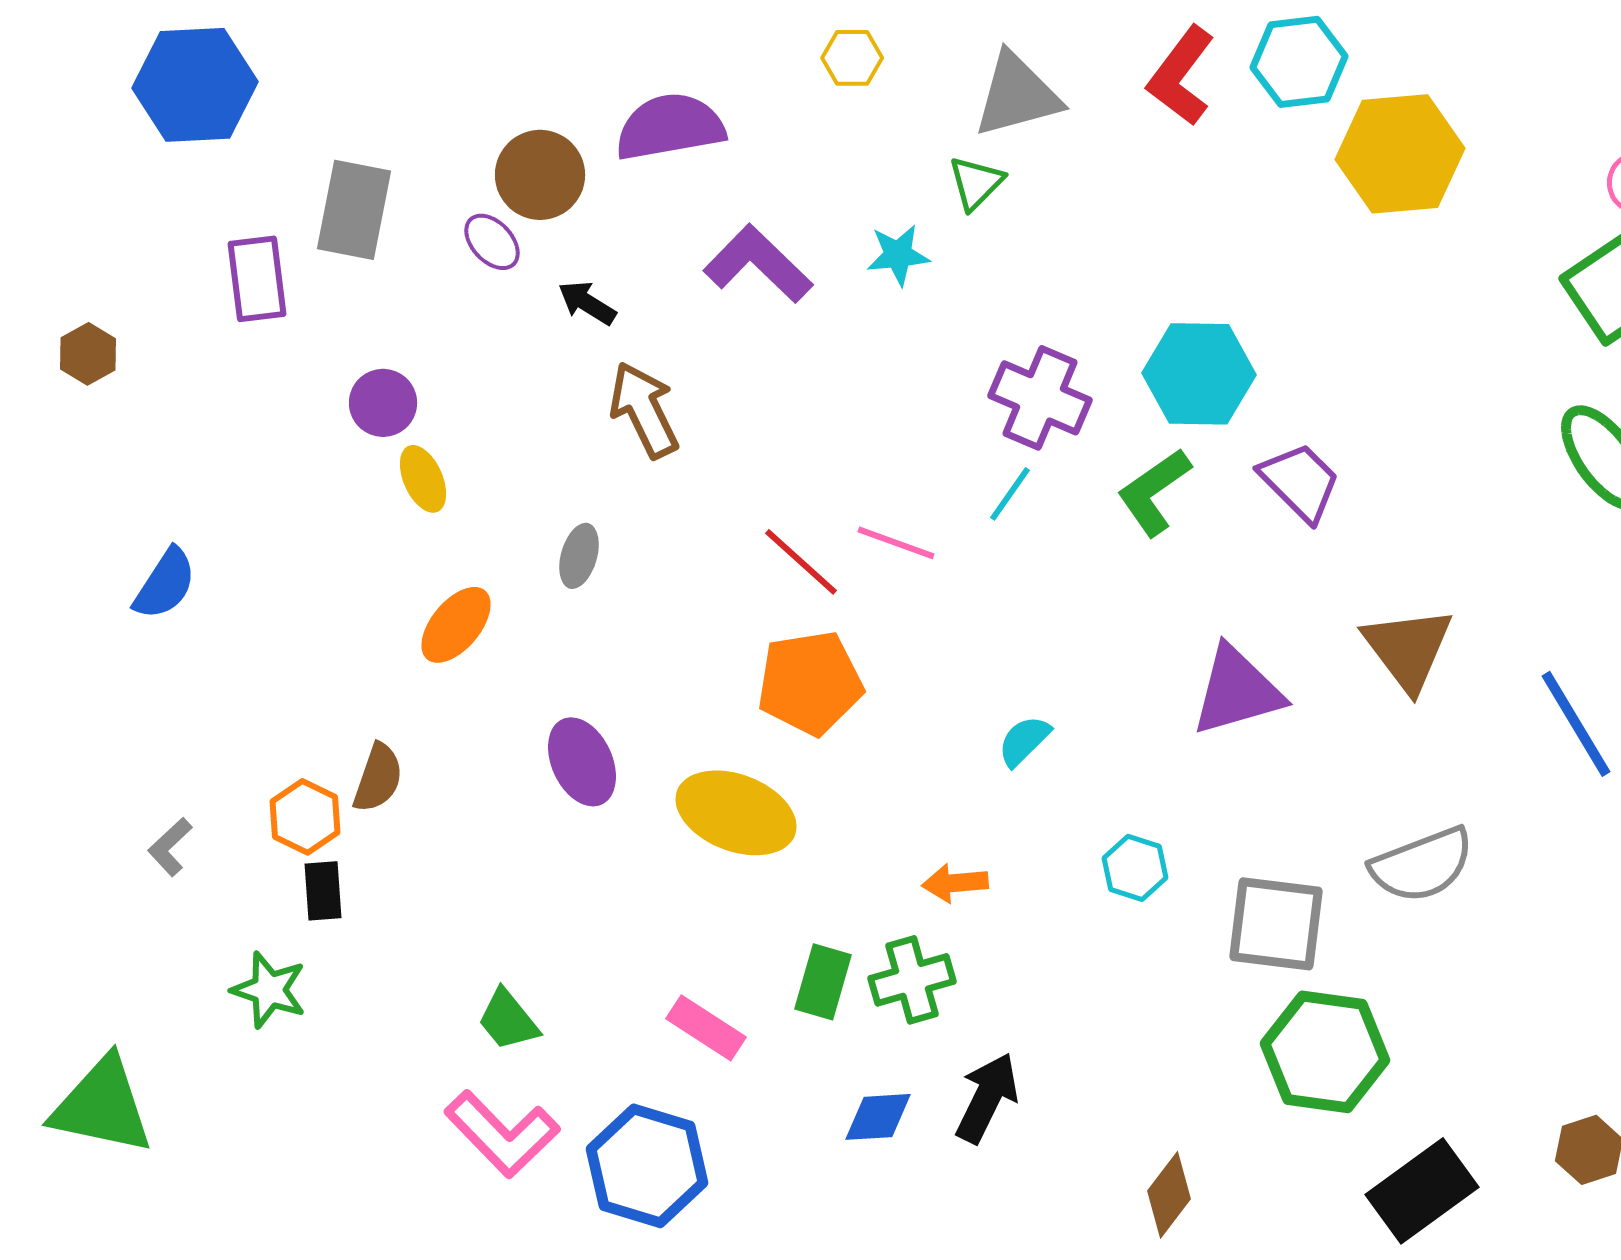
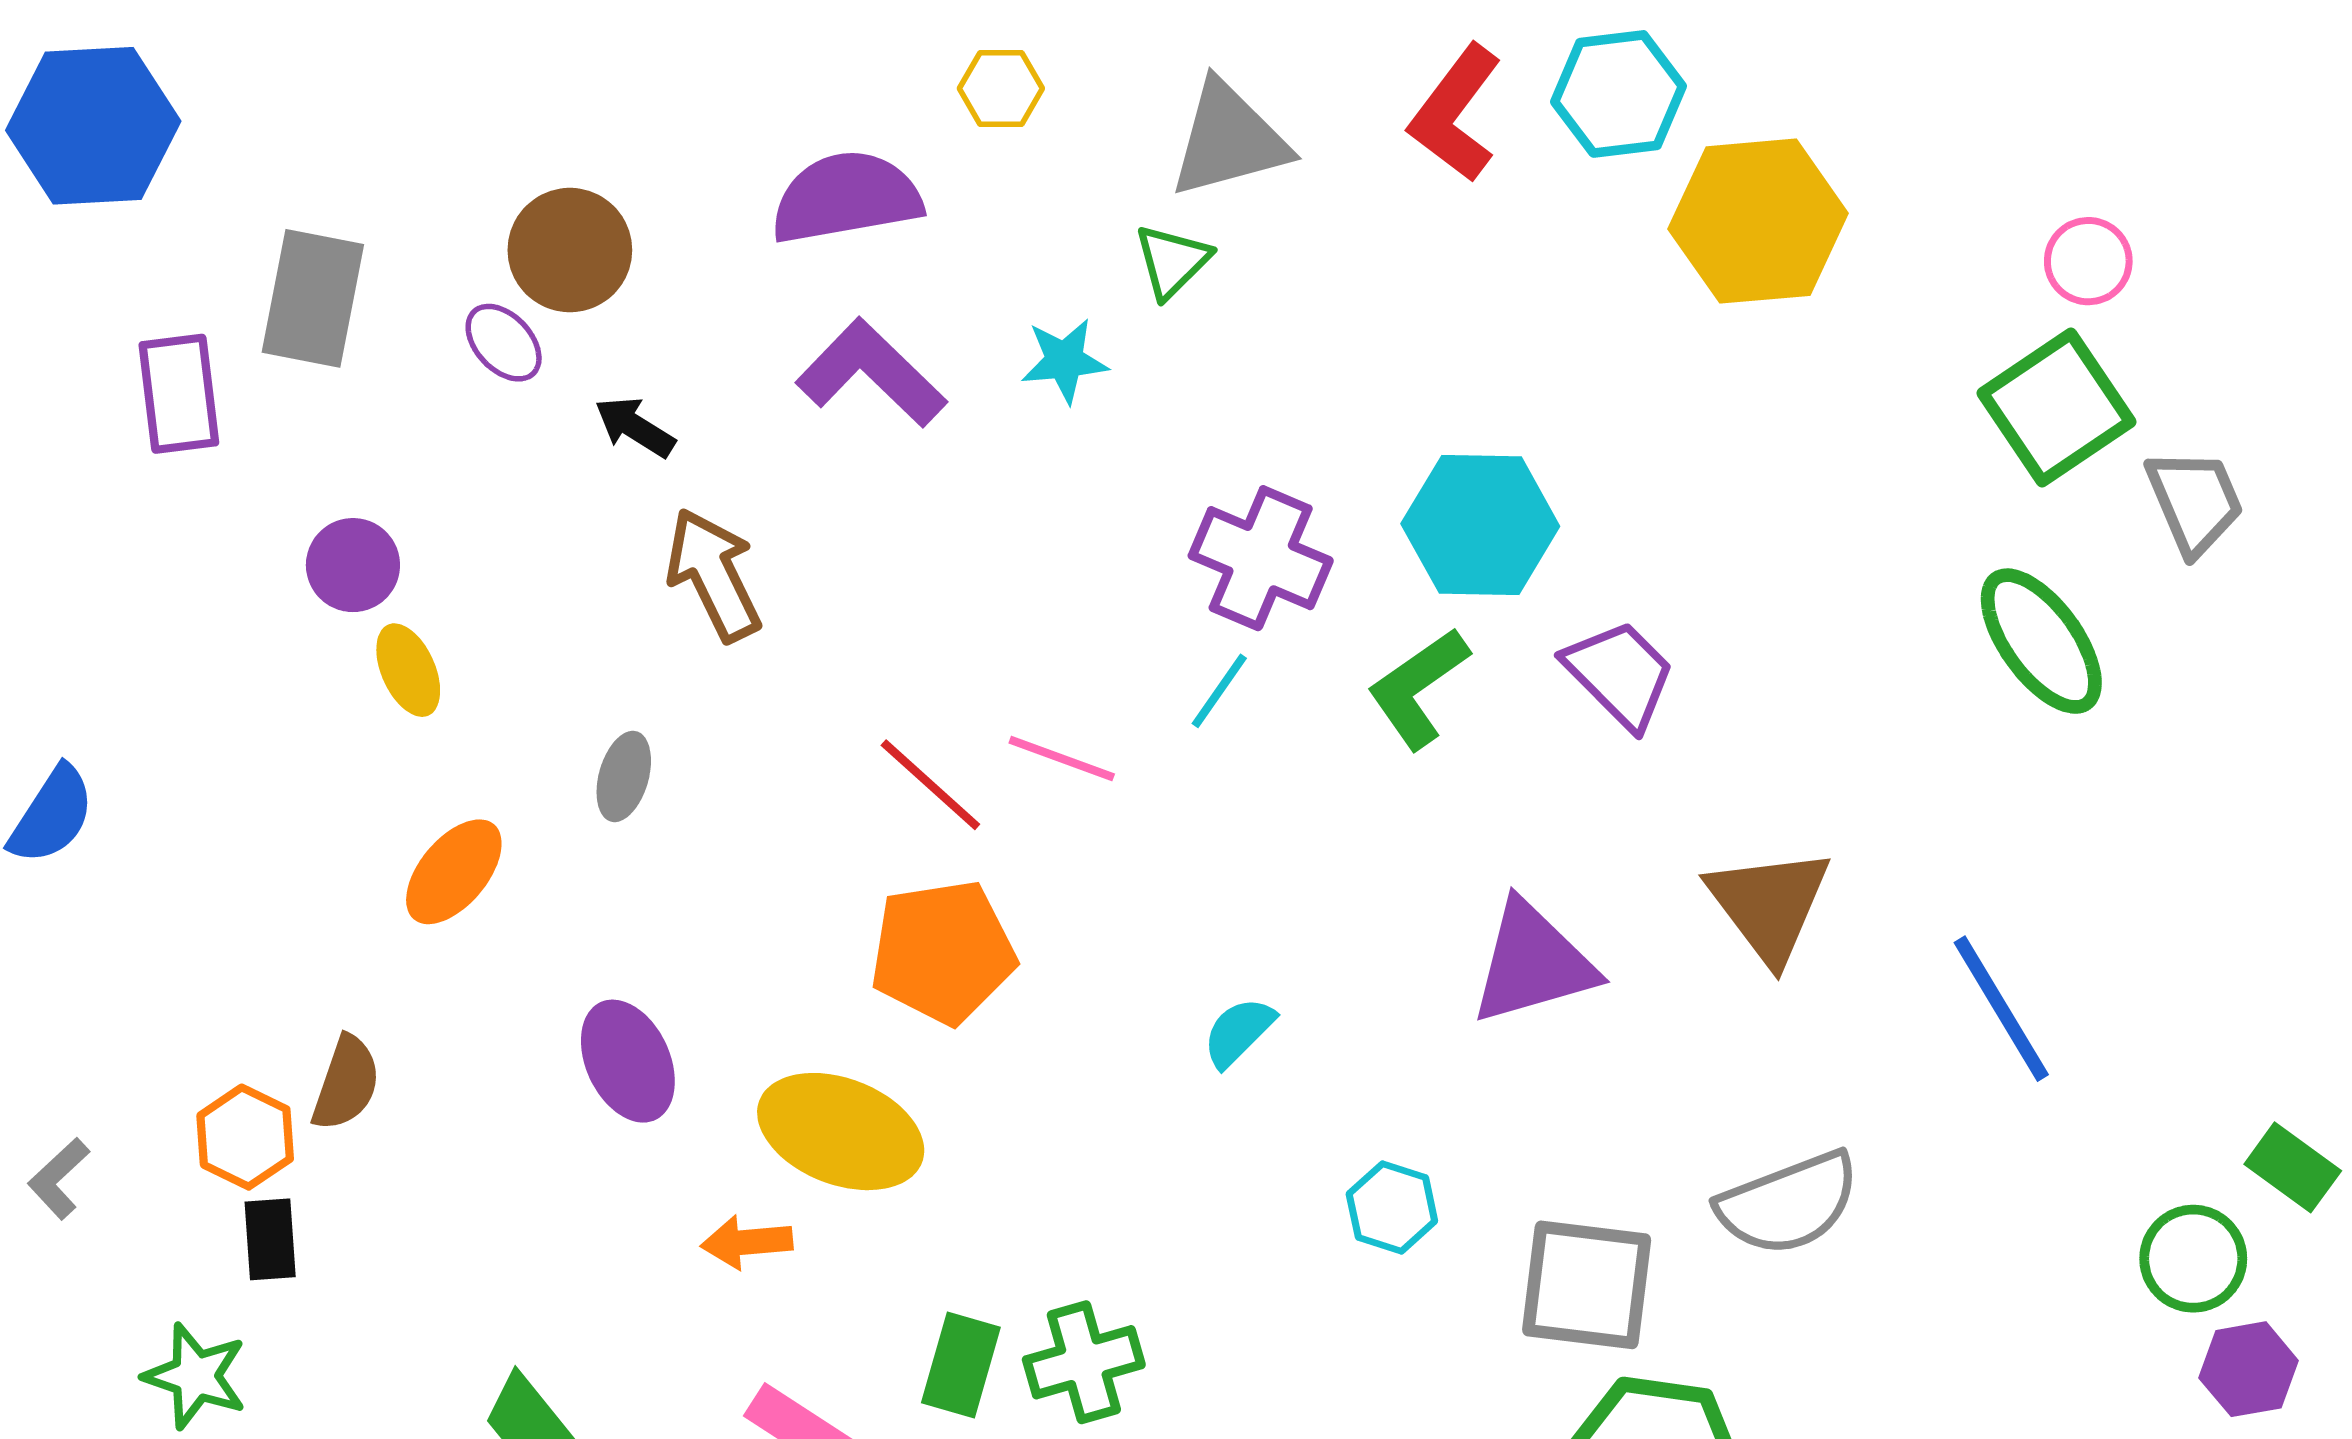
purple semicircle: (670, 127) -> (846, 198), moved
orange arrow: (955, 883) -> (747, 1242), moved

